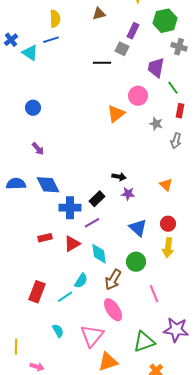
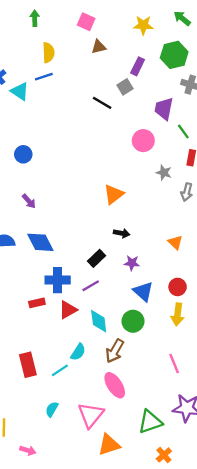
gray square: (122, 49) -> (125, 87), turned 32
black line: (102, 63) -> (102, 103), turned 30
orange triangle: (116, 114) -> (114, 194), moved
purple star: (128, 194) -> (132, 263), moved
blue cross: (70, 208) -> (58, 280), moved
green circle: (136, 262) -> (133, 321), moved
red rectangle: (37, 292) -> (28, 365), turned -35
pink line: (154, 294) -> (174, 364), moved
cyan semicircle: (58, 331) -> (52, 409), turned -120

